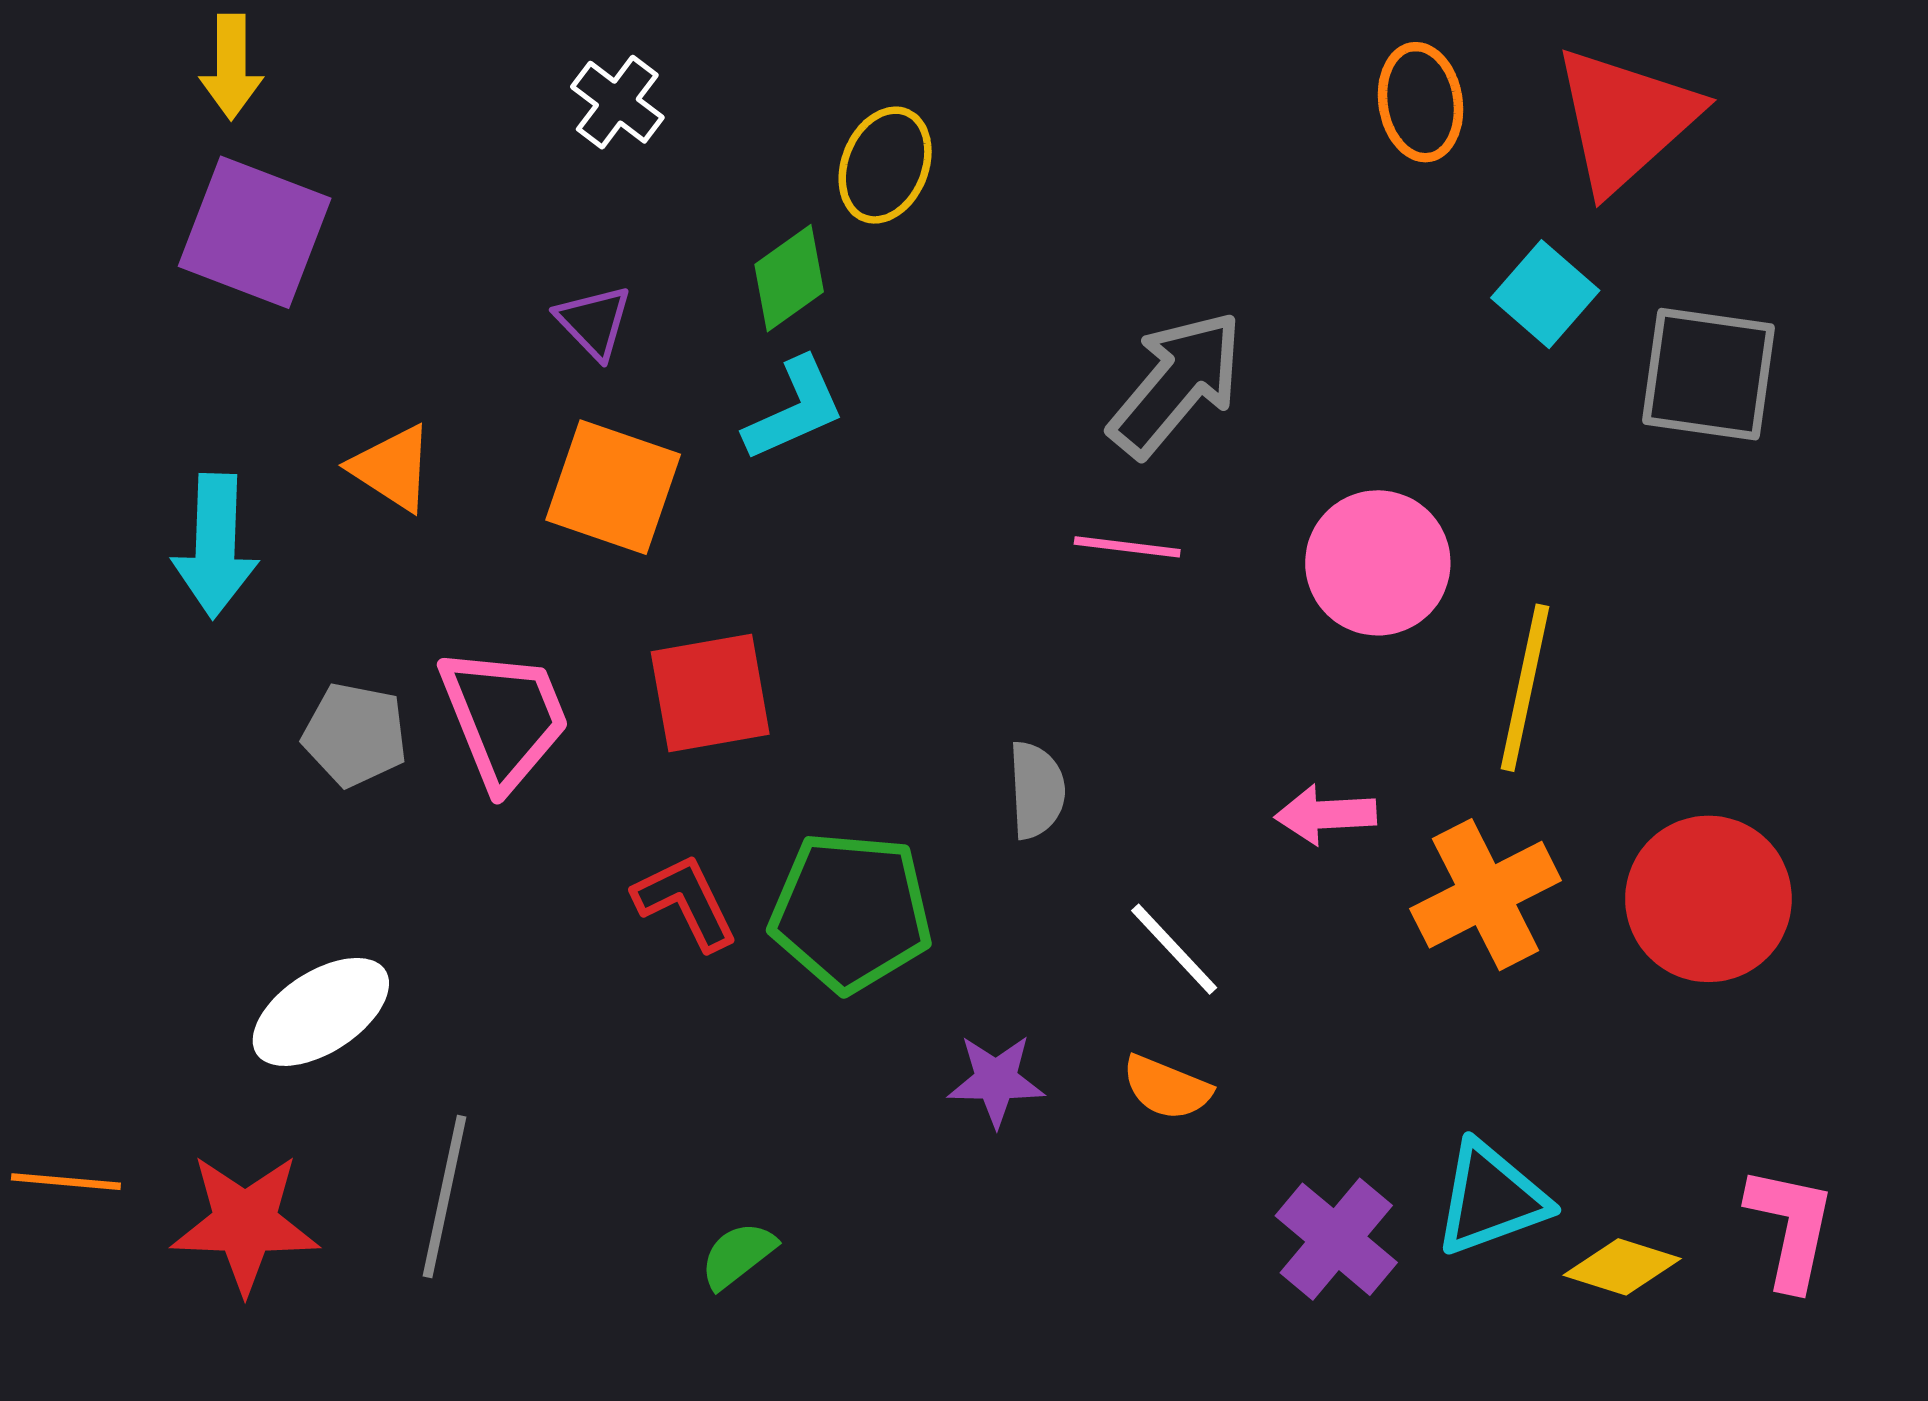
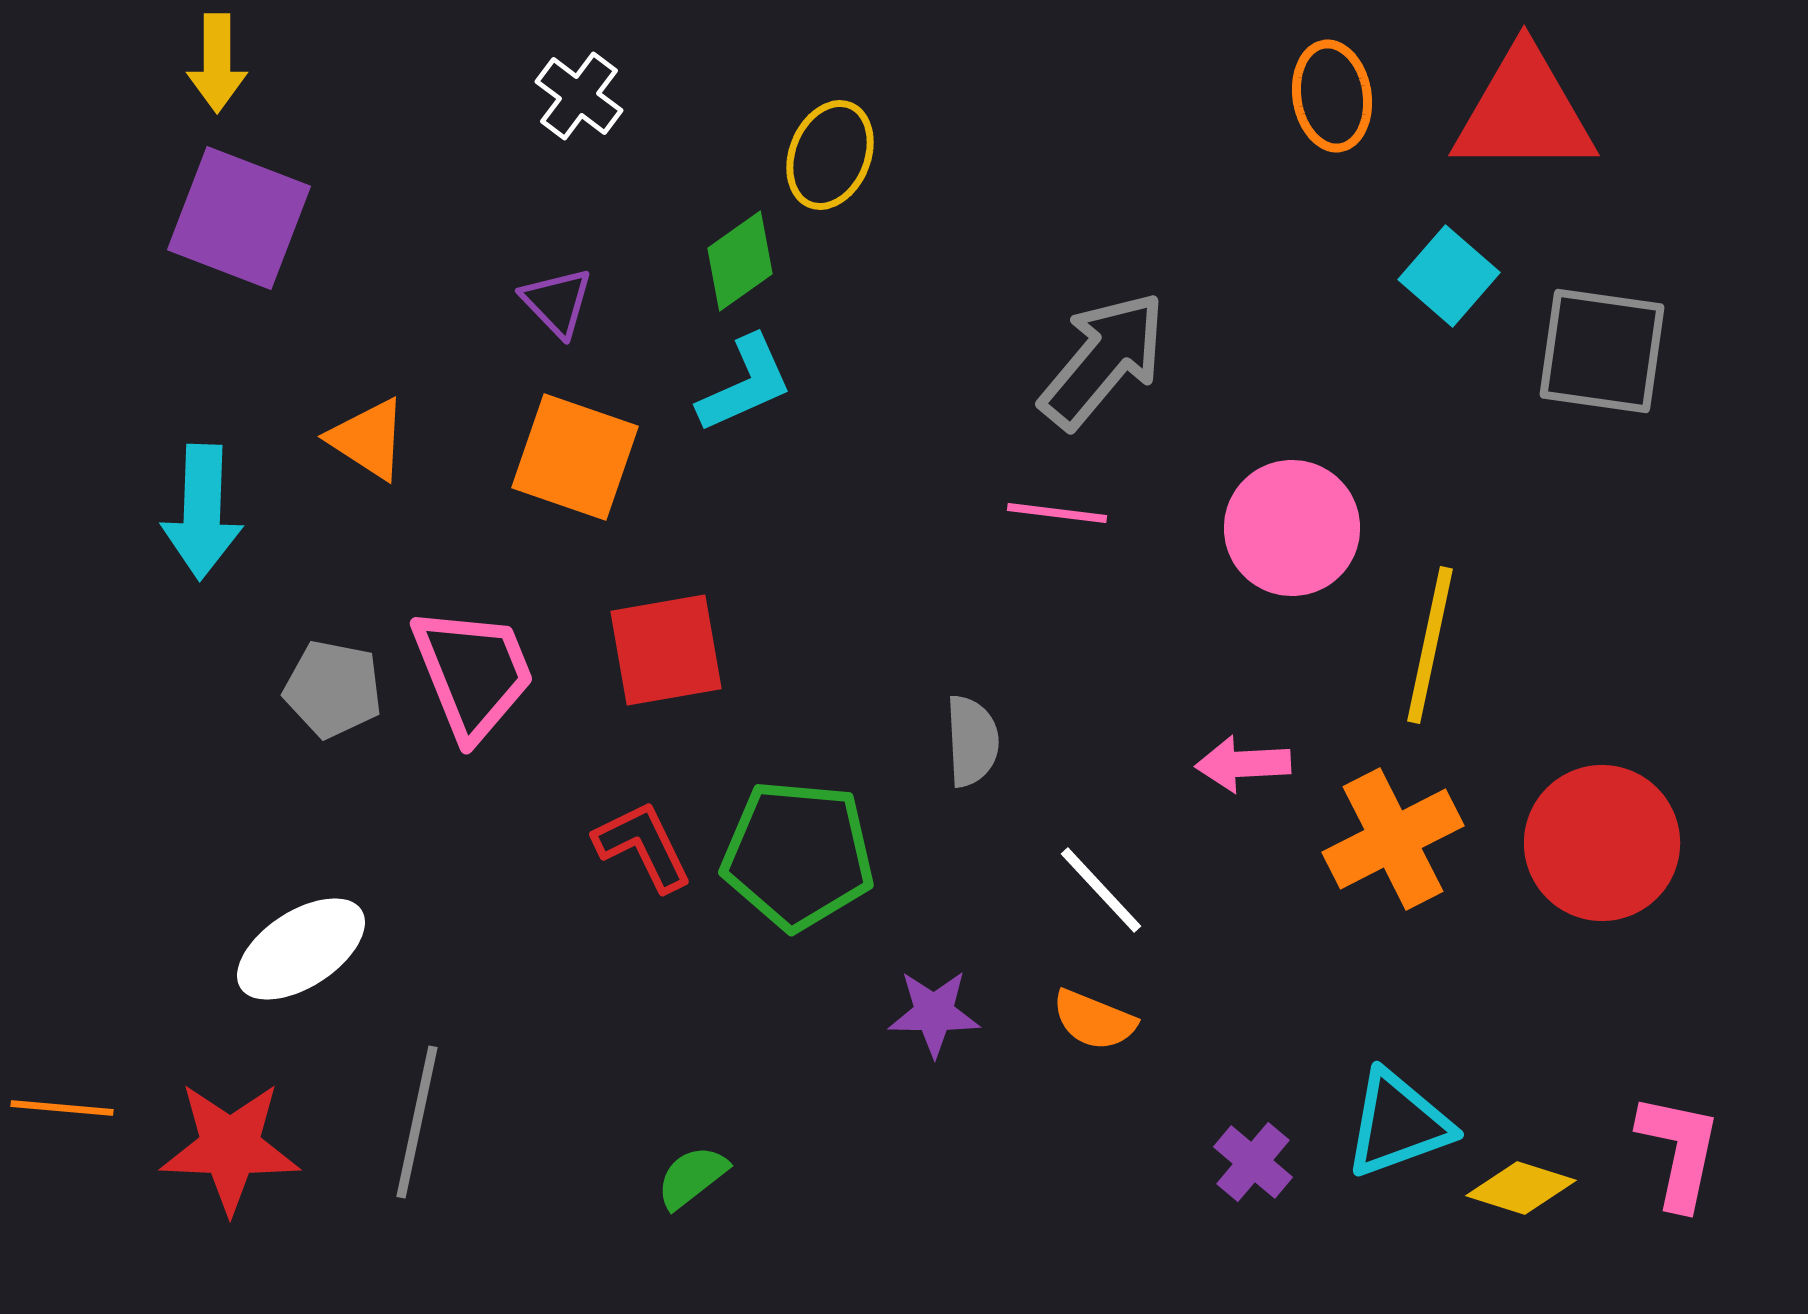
red triangle: (1625, 119) -> (1524, 112), turned 42
purple cross: (1336, 1239) -> (1253, 1162), size x0.7

